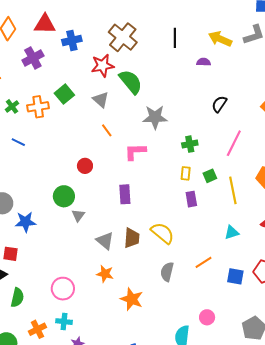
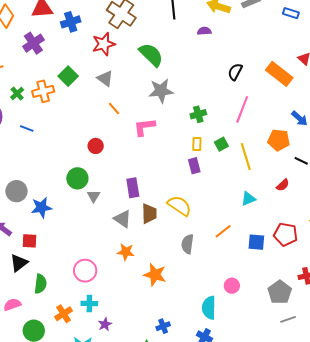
green semicircle: (131, 82) -> (151, 55), moved
black semicircle: (219, 104) -> (235, 72), moved
purple rectangle: (125, 194) -> (133, 188), moved
purple rectangle: (191, 199) -> (194, 166), moved

